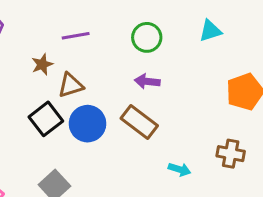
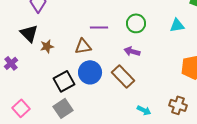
purple line: (76, 36) -> (99, 27), moved
brown star: (42, 64) -> (47, 46), moved
black square: (46, 119) -> (64, 81), moved

